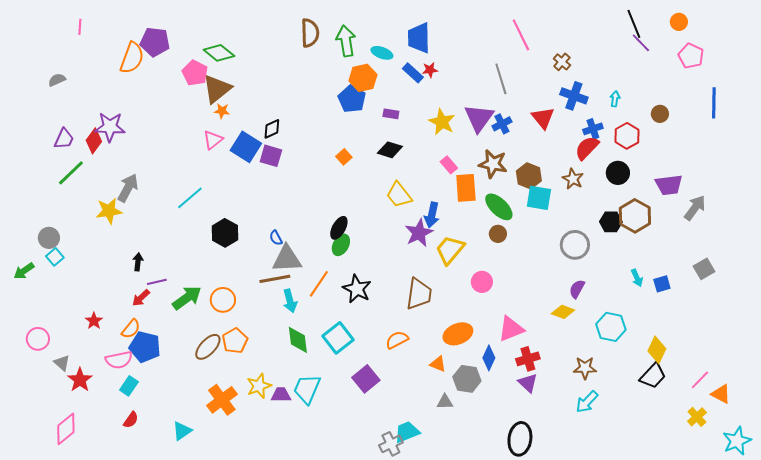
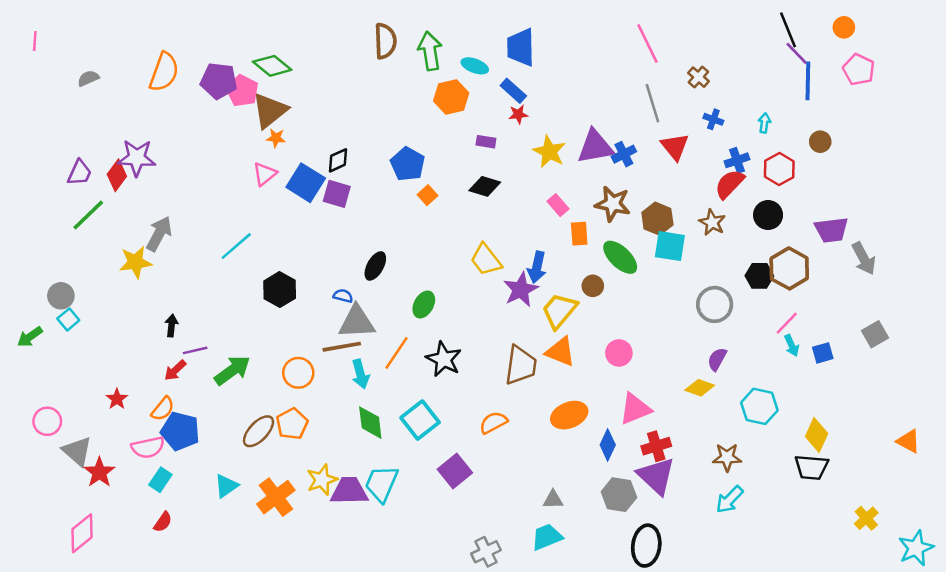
pink line: (80, 27) -> (35, 41), moved
purple pentagon: (155, 42) -> (219, 81), moved
red star: (430, 70) -> (518, 114), moved
gray line: (501, 79) -> (652, 103), moved
gray semicircle: (57, 80) -> (88, 78), moved
blue cross: (574, 96) -> (713, 119), size x0.6
blue pentagon: (352, 99) -> (408, 164), moved
blue line: (714, 103) -> (808, 81), moved
purple triangle: (479, 118) -> (595, 147), turned 44
orange rectangle: (466, 188) -> (579, 234), size x0.7
yellow trapezoid: (399, 195) -> (486, 260), moved
gray arrow: (695, 208) -> (864, 258), turned 116
black ellipse: (339, 228) -> (375, 266), moved
brown circle: (498, 234) -> (593, 286), moved
blue semicircle: (276, 238) -> (343, 296), turned 133
pink circle: (482, 282) -> (619, 353), moved
orange circle: (223, 300) -> (298, 373), moved
gray triangle: (62, 363) -> (77, 451), size x1.5
orange triangle: (438, 364) -> (561, 352), moved, size x1.5
black trapezoid: (653, 376) -> (812, 467), turned 52
gray hexagon: (467, 379) -> (619, 495), moved
pink line: (700, 380) -> (787, 323), moved
purple triangle: (528, 383) -> (656, 476), size x1.6
orange triangle: (721, 394) -> (908, 441), moved
purple trapezoid: (281, 395) -> (349, 491), size x1.5
cyan triangle: (182, 431) -> (226, 486), moved
cyan trapezoid: (407, 432) -> (547, 537), moved

